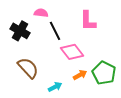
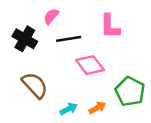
pink semicircle: (41, 13) -> (51, 16), turned -56
black line: (55, 31) -> (69, 39), turned -72
orange arrow: (80, 75) -> (97, 108), moved

